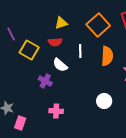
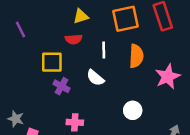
orange square: (98, 25) -> (125, 19), turned 30
yellow square: (29, 50) -> (52, 62), moved, turned -30
white semicircle: (60, 65) -> (95, 78), moved

